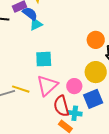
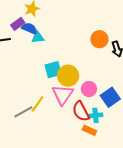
cyan triangle: (36, 24) -> (38, 37), turned 32
yellow circle: (96, 72) -> (68, 76), moved
yellow line: (21, 89) -> (38, 104), turned -60

